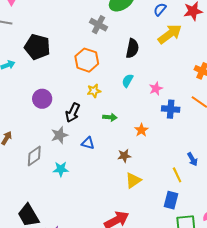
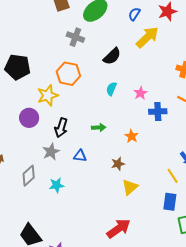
black semicircle: (132, 48) -> (112, 56), turned 42
yellow star: (94, 91) -> (48, 95), moved, size x1.5

